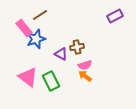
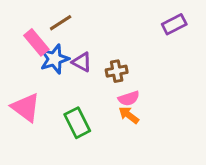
purple triangle: (61, 54) -> (82, 62), moved
pink triangle: (28, 77) -> (26, 108), moved

